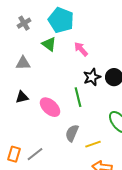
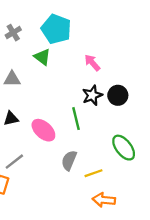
pink arrow: (81, 49) -> (92, 63), moved
gray line: (35, 154) -> (14, 162), moved

